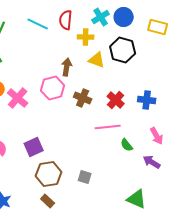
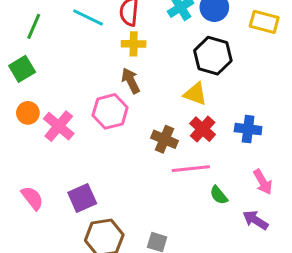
yellow cross: (86, 37) -> (134, 44), moved
yellow triangle: (97, 60) -> (195, 94), moved
brown arrow: (67, 67) -> (131, 81), turned -36
brown cross: (83, 98) -> (164, 139), moved

